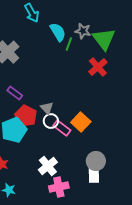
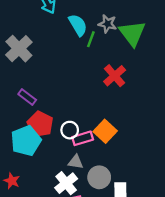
red cross: (98, 67) -> (115, 76), moved
gray triangle: (47, 108) -> (76, 162), moved, turned -40
pink rectangle: (62, 128) -> (83, 138), turned -54
gray circle: (96, 161) -> (99, 177), moved

